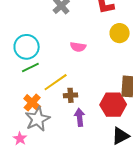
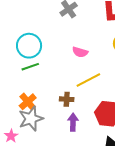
yellow line: (56, 82) -> (88, 80), moved

